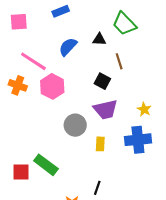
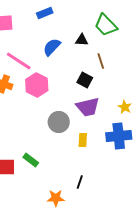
green rectangle: (46, 165) -> (31, 160), size x0.7

